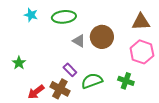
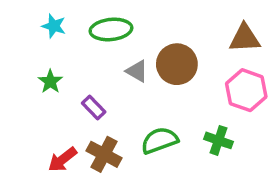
green star: (19, 63) -> (50, 82), moved
purple rectangle: (70, 70) -> (94, 108), moved

